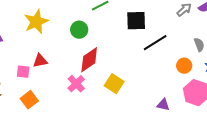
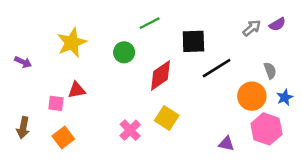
red diamond: (89, 60) -> (161, 75), moved
orange circle: (184, 66) -> (252, 96), size x1.5
pink cross: (76, 84) -> (130, 130), moved

